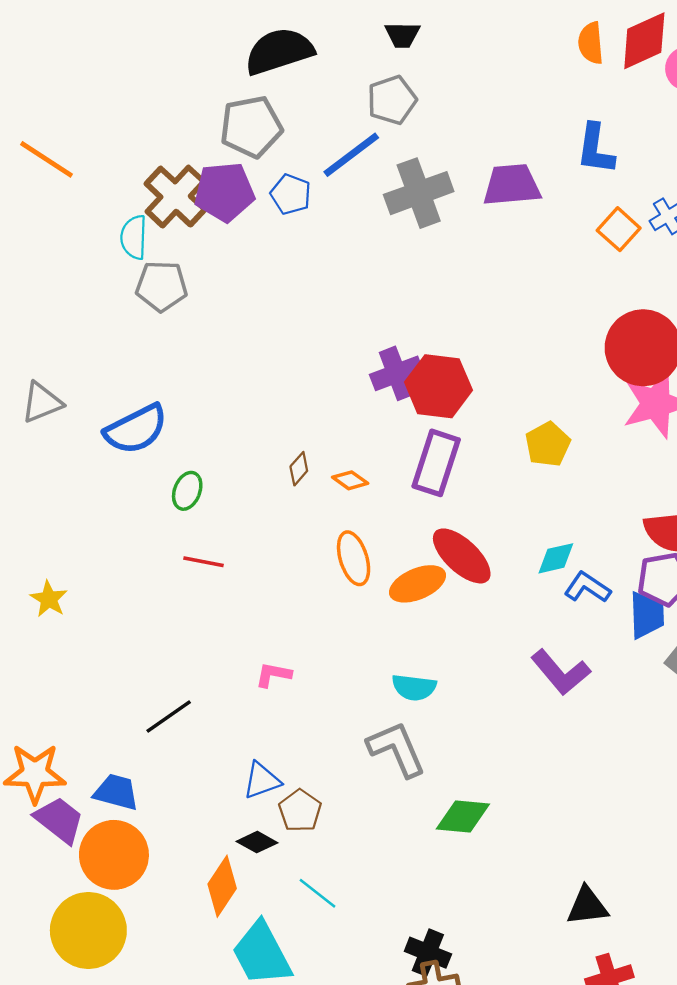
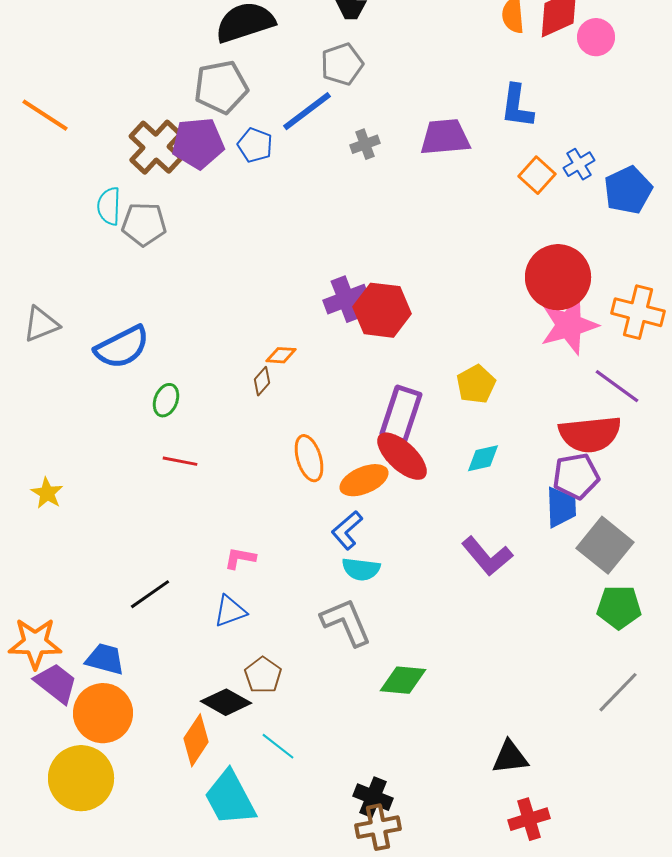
gray cross: (419, 193) -> (365, 144), size x0.5
cyan semicircle: (134, 237) -> (109, 206), moved
yellow pentagon: (548, 444) -> (476, 384), moved
purple rectangle: (436, 463) -> (401, 414), moved
orange diamond: (350, 480) -> (281, 355), moved, turned -32
blue L-shape: (587, 587) -> (347, 530), moved, turned -75
blue triangle: (262, 780) -> (230, 611), moved
black diamond: (257, 842) -> (226, 702), size x1.4

